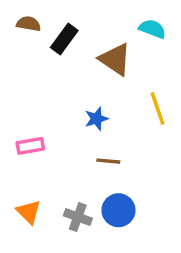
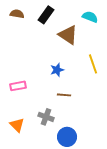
black rectangle: (64, 39) -> (46, 15), moved
blue circle: (118, 210) -> (67, 137), moved
gray cross: (78, 217) -> (46, 117), moved

